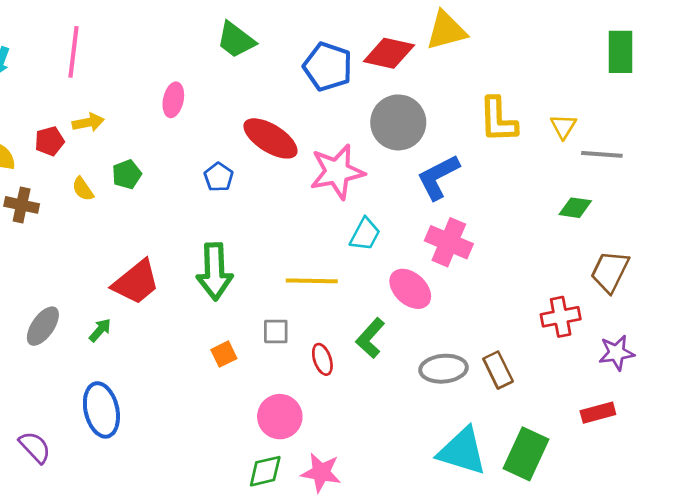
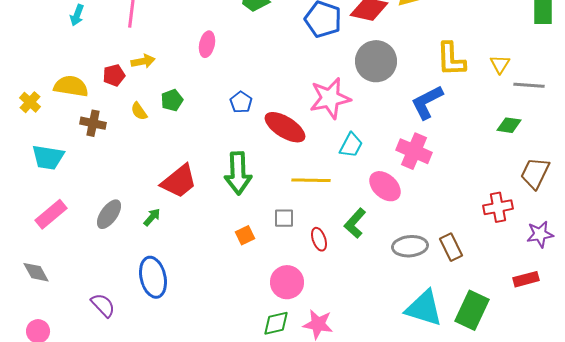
red ellipse: (270, 138) -> (285, 127), moved
blue L-shape: (438, 177) -> (427, 102), moved

